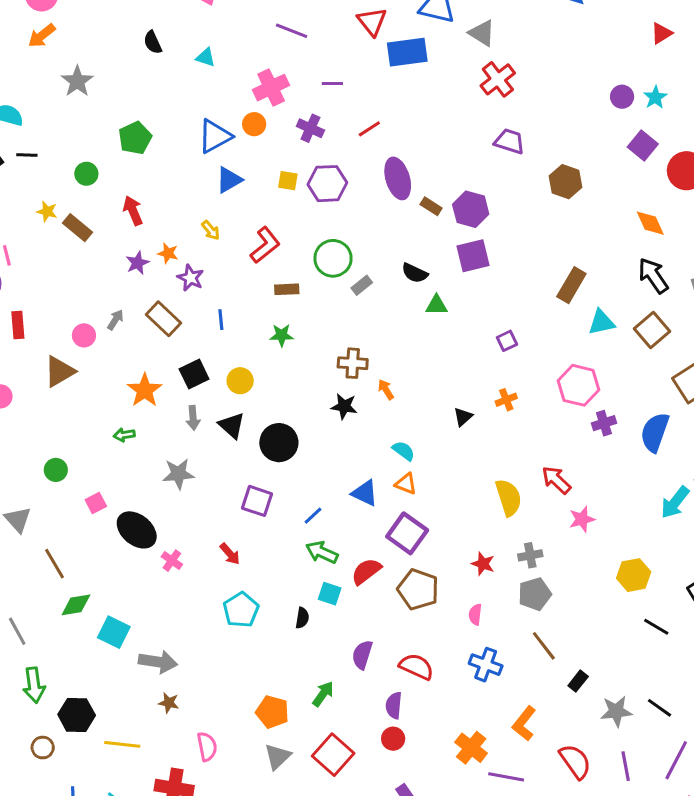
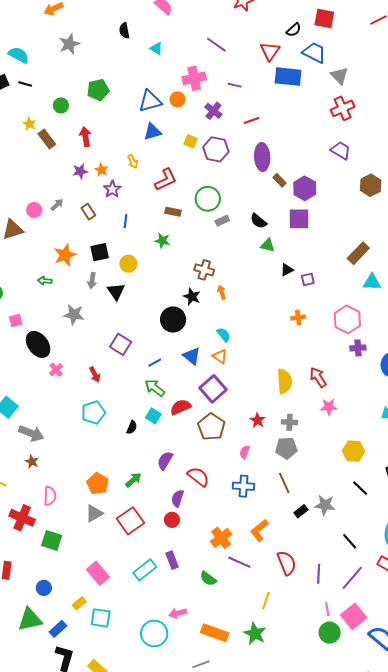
brown rectangle: (164, 319) -> (88, 212), size x0.7
black triangle: (463, 417) -> (287, 270), moved
black circle: (279, 443) -> (173, 319), moved
blue cross: (486, 665) -> (244, 486), turned -30
gray star: (616, 711) -> (325, 505), moved

